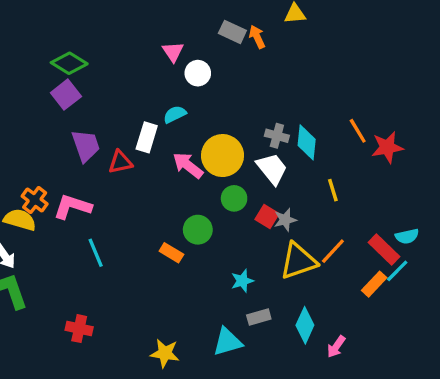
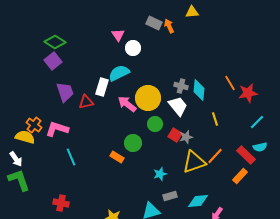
cyan semicircle: (175, 114) -> (119, 73), size x1.5
cyan line: (397, 271) -> (257, 122), moved
cyan diamond: (305, 325) -> (198, 201), turned 60

